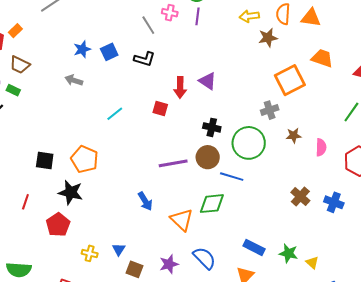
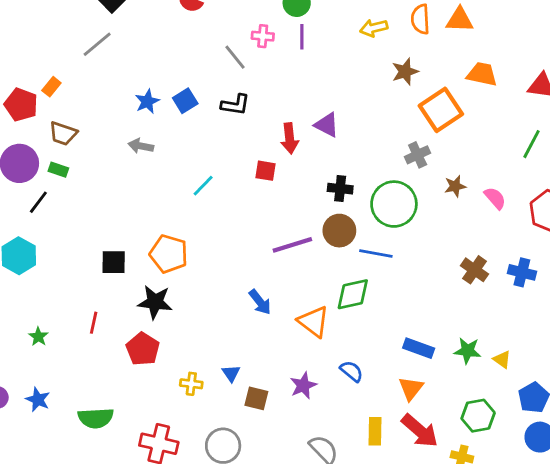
brown star: (268, 38) -> (405, 72), moved
pink semicircle: (321, 147) -> (495, 198), turned -36
blue semicircle: (204, 258) -> (352, 371), size x0.7

